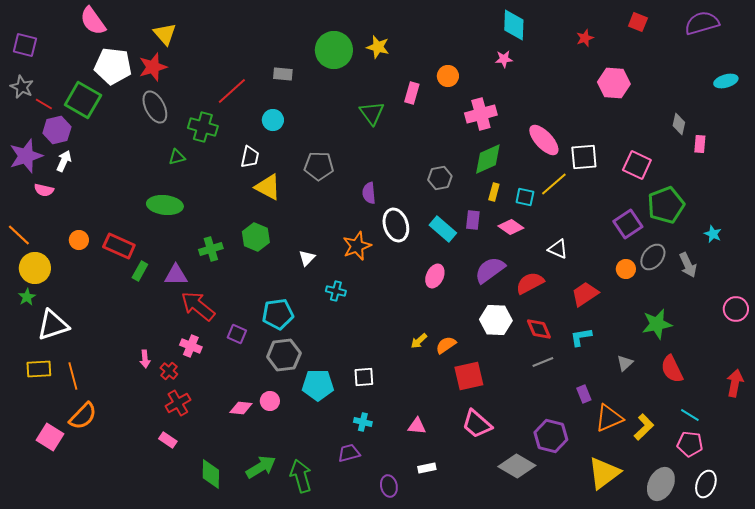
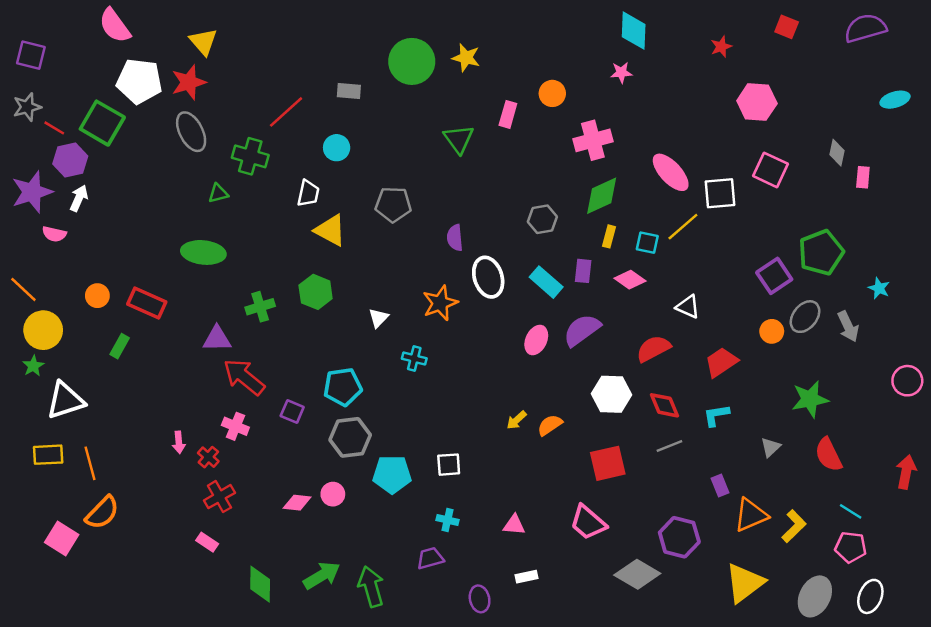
gray star: (22, 87) -> (27, 107), turned 30
pink square: (637, 165) -> (770, 170), moved
purple semicircle: (490, 270) -> (582, 330), moved
green rectangle: (140, 271) -> (120, 346), moved
red square: (469, 376) -> (608, 463), moved

